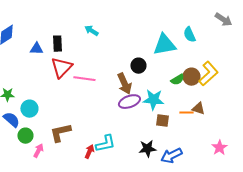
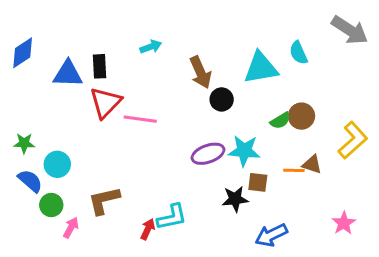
gray arrow: (223, 20) -> (350, 30), size x1.4
cyan arrow: (91, 31) -> (151, 47), turned 128
blue triangle: (36, 49) -> (68, 74), size x1.5
yellow L-shape: (208, 74) -> (353, 140), moved
brown arrow: (124, 84) -> (200, 72), moved
black star: (147, 149) -> (235, 199), moved

